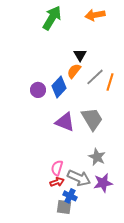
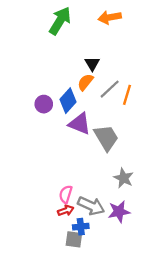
purple triangle: (65, 122) -> (80, 124), moved
gray star: (97, 157) -> (124, 178), moved
blue cross: (70, 196) -> (81, 227), turned -32

